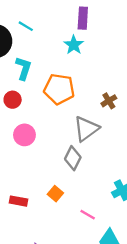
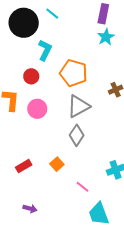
cyan star: (74, 45) -> (106, 37), moved
gray triangle: (86, 129) -> (78, 106), moved
red rectangle: (19, 201) -> (24, 166), turned -49

